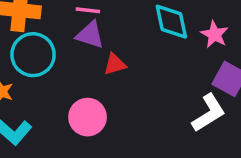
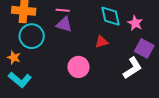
red triangle: (115, 64) -> (101, 42), moved
pink circle: (88, 117) -> (78, 67), moved

